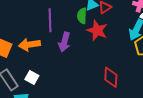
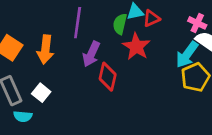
orange arrow: (29, 45) -> (45, 49), turned -85
red diamond: (111, 77) -> (108, 77), moved

